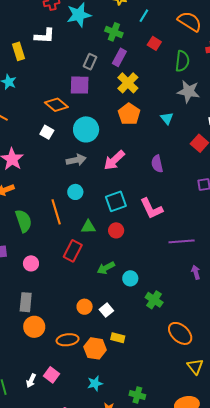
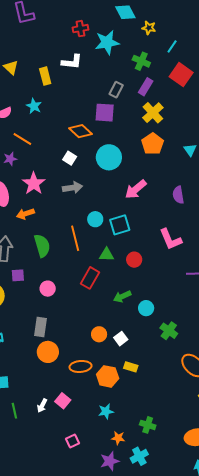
red square: (154, 43) -> (181, 75), size x1.6
gray arrow: (76, 160) -> (72, 188), moved
cyan square: (116, 201) -> (120, 225), moved

